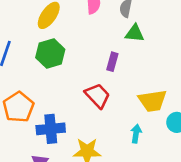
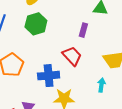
blue cross: (51, 129) -> (49, 76), moved

